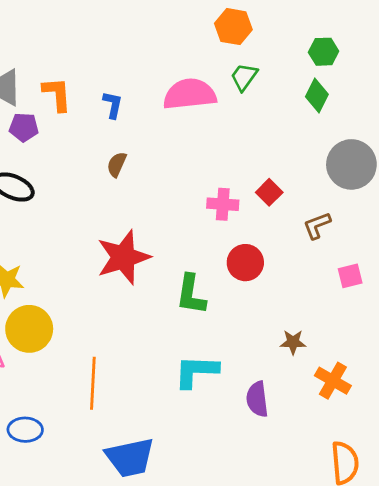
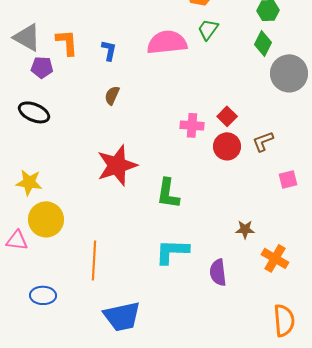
gray circle: (351, 164) -> (289, 73), moved
red circle: (245, 263) -> (227, 146), moved

